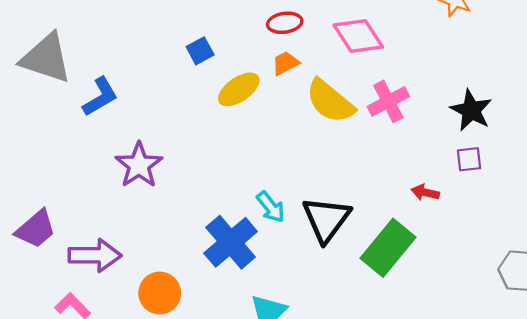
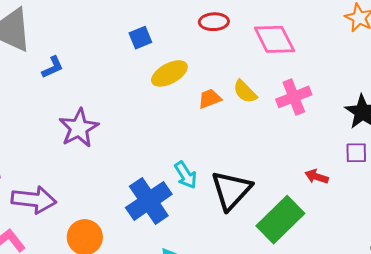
orange trapezoid: (285, 63) -> (210, 99), moved
blue L-shape: (100, 97) -> (53, 67), size x0.7
yellow semicircle: (330, 101) -> (245, 92), size x0.6

